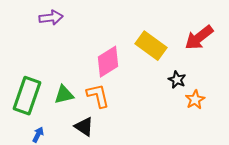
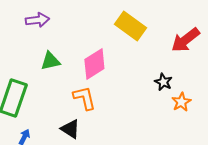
yellow rectangle: (151, 46) -> (130, 26), moved
green triangle: (64, 95) -> (50, 61), moved

